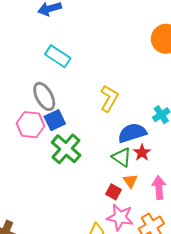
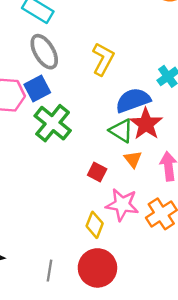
gray ellipse: (44, 96) -> (44, 52), moved
red star: (142, 153) -> (146, 124), size x1.5
red square: (114, 192) -> (97, 172), moved

